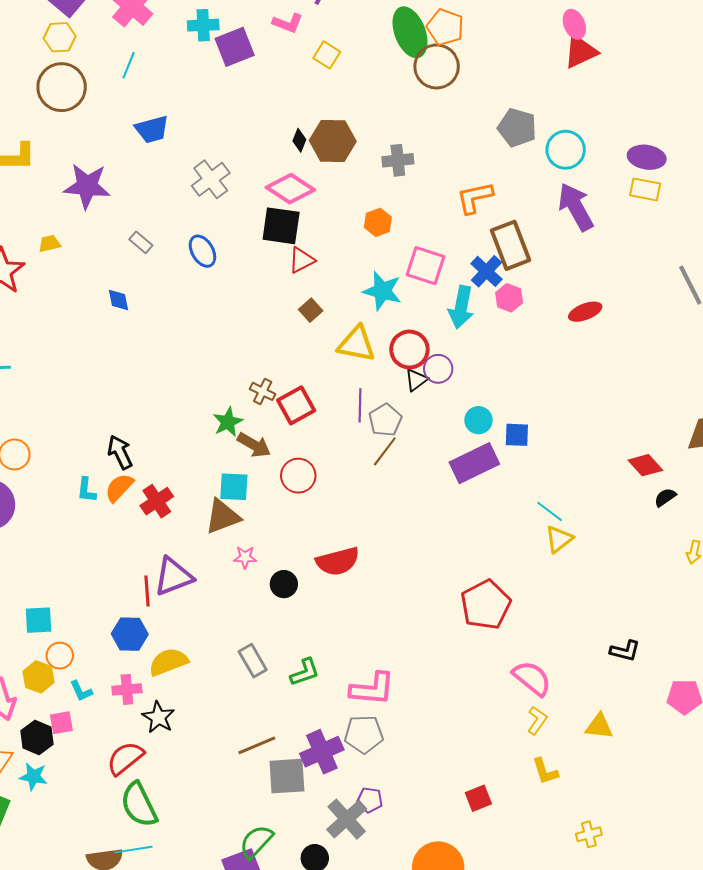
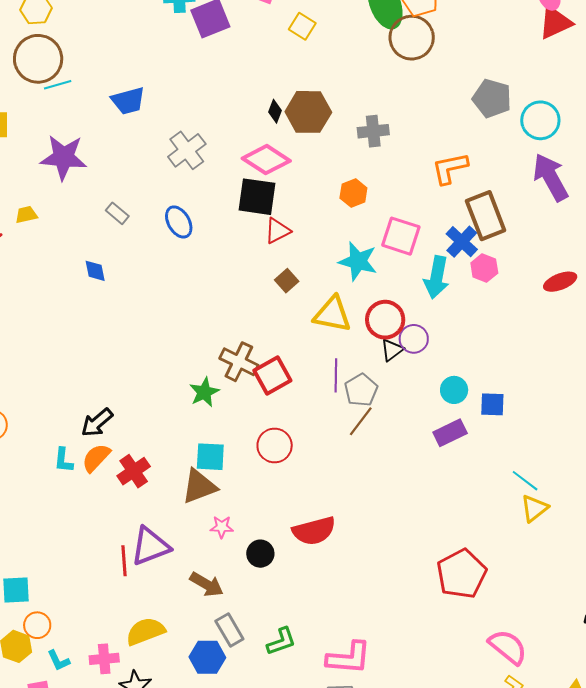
cyan line: (129, 65) -> (58, 85), moved, turned 52
brown cross: (263, 391) -> (239, 362), size x1.5
brown arrow: (254, 445) -> (207, 584), moved
black arrow: (120, 452) -> (97, 423), turned -104
purple rectangle: (474, 463) -> (450, 433), size x0.7
blue hexagon: (130, 634) -> (207, 657), moved

